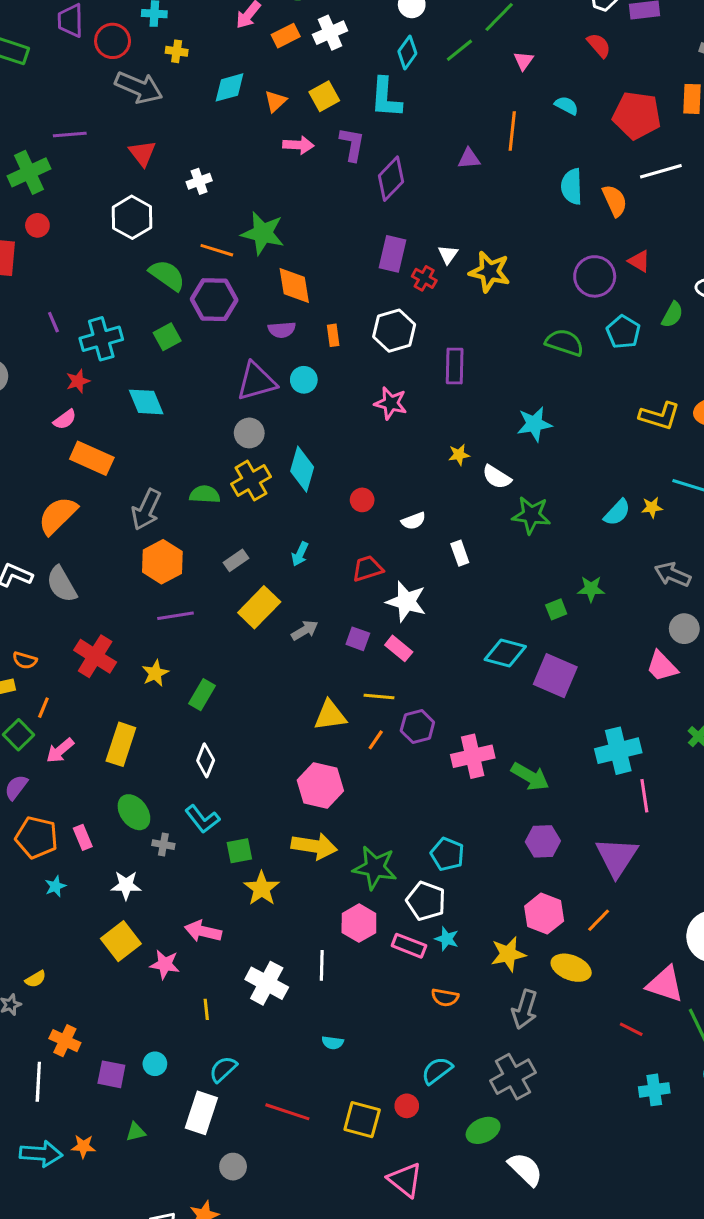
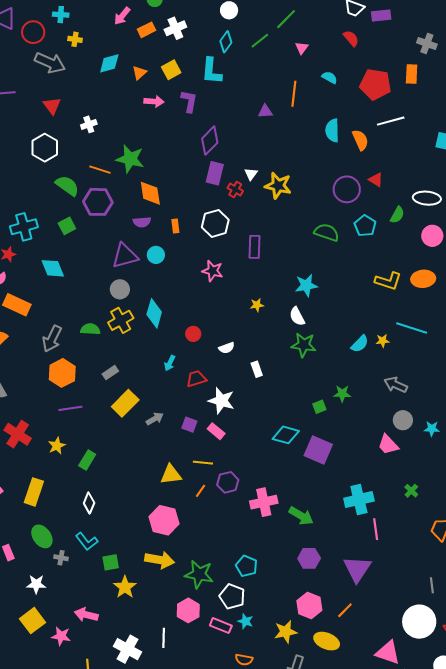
purple diamond: (391, 179) -> (210, 141), moved
white semicircle: (497, 477) -> (297, 316), moved, turned 30
cyan arrow: (300, 554) -> (170, 363), moved

